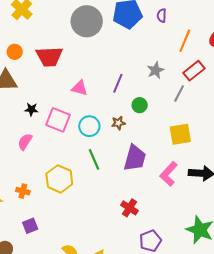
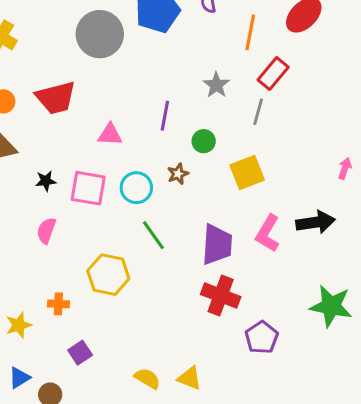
yellow square: (180, 134) -> (247, 172), moved
purple trapezoid: (135, 158) -> (217, 245), moved
red cross: (129, 208) -> (221, 296), size x1.4

